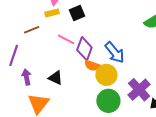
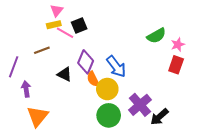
brown line: (32, 30) -> (42, 50), moved
pink line: (66, 39) -> (65, 33), moved
orange semicircle: (92, 65) -> (93, 79), turned 42
black triangle: (56, 78) -> (64, 74), moved

